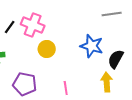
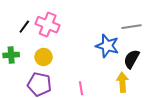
gray line: (112, 14) -> (132, 27), moved
yellow circle: (47, 49) -> (44, 57), moved

